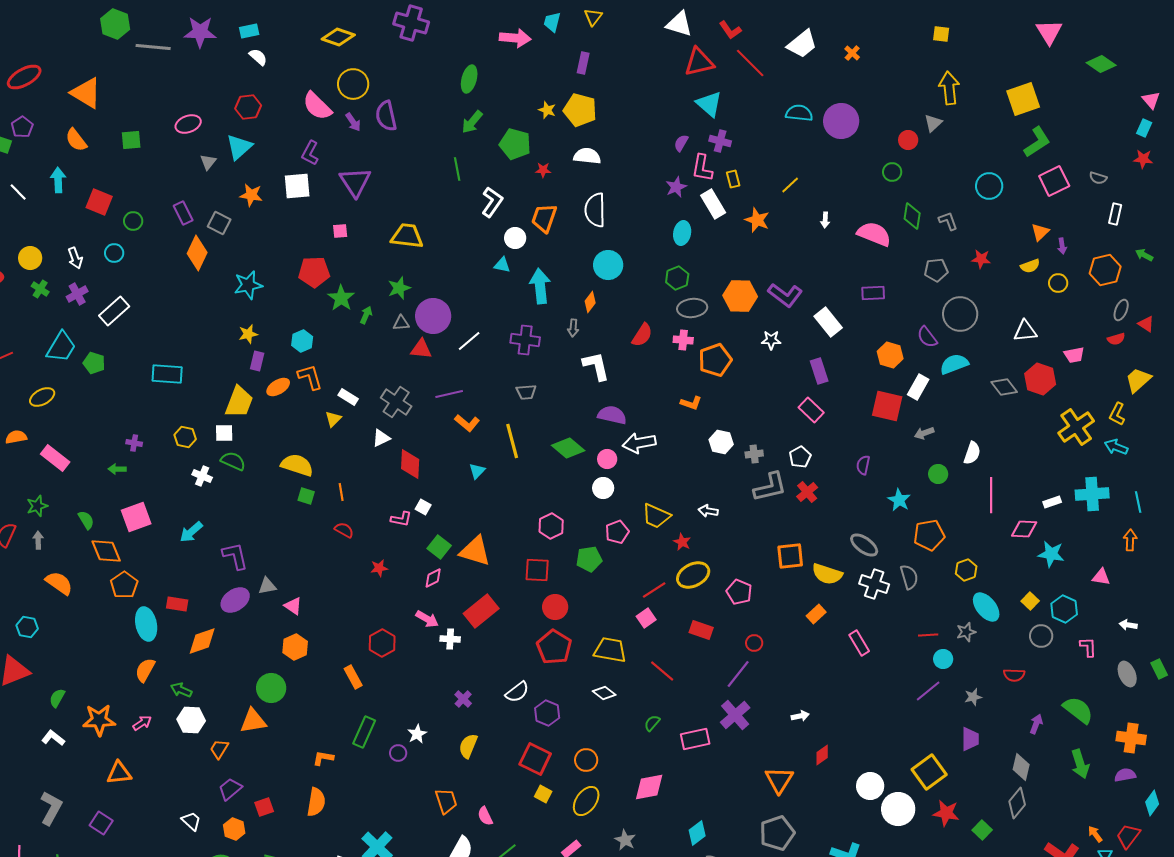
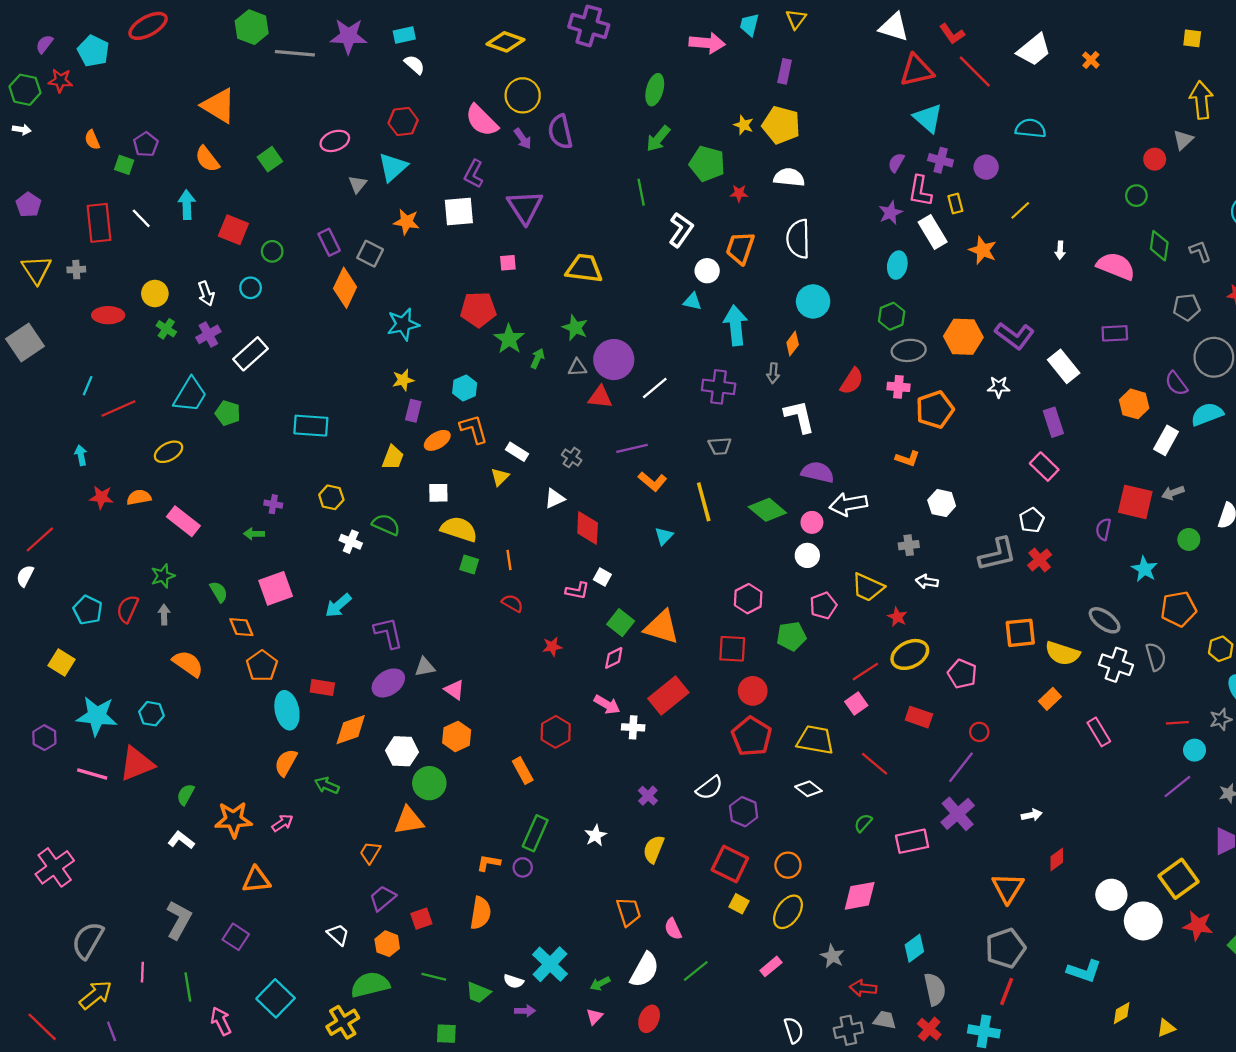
red ellipse: (24, 77) -> (148, 26), moved
purple circle: (841, 121) -> (986, 167), moved, size x0.6
green square: (131, 140) -> (270, 159), turned -30
green star: (399, 288) -> (575, 328), turned -30
yellow trapezoid: (239, 402) -> (393, 457), size x0.7
gray cross: (396, 402) -> (572, 457), size x0.6
red square: (887, 406) -> (1135, 502), moved
white square: (224, 433) -> (438, 493), moved
gray cross: (754, 454) -> (909, 545), moved
orange diamond: (106, 551) -> (241, 627), size x0.7
white hexagon: (191, 720) -> (402, 751), moved
purple circle: (398, 753) -> (523, 867), moved

